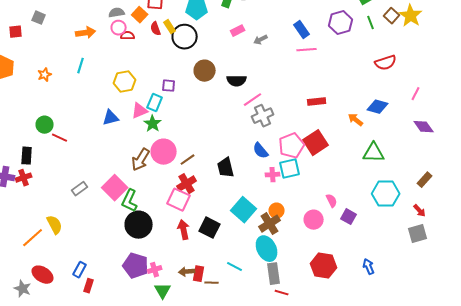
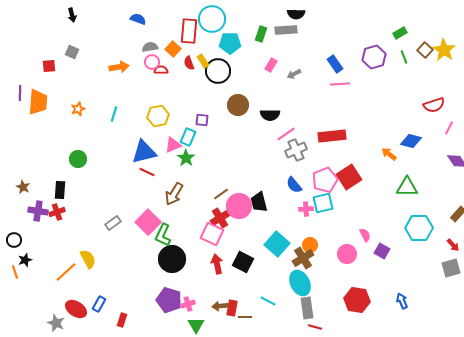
pink rectangle: (238, 31) -> (271, 65), turned -32
red semicircle: (386, 63) -> (434, 105), moved
cyan line: (81, 66) -> (114, 114), moved
red rectangle: (317, 102) -> (332, 136), moved, size x1.5
blue triangle: (111, 118) -> (144, 152), size x1.5
red line: (60, 138) -> (147, 172), moved
pink circle: (164, 152) -> (239, 206), moved
blue rectangle: (80, 270) -> (99, 304), moved

